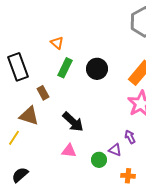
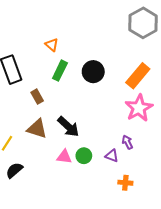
brown triangle: (29, 116) -> (37, 129), moved
green circle: (99, 160) -> (84, 156), moved
black semicircle: (20, 175) -> (14, 170), moved

